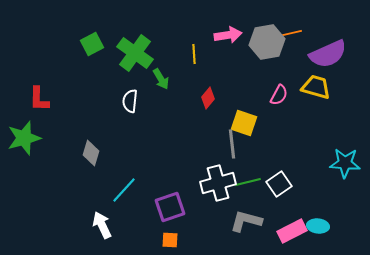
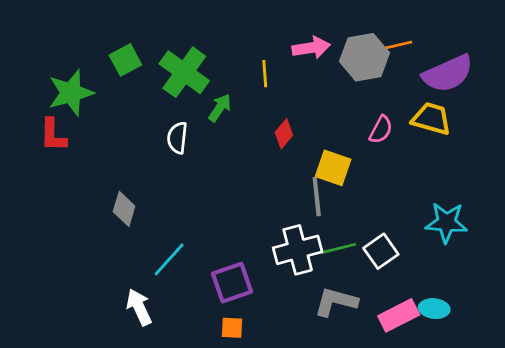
green arrow: (161, 79) -> (220, 108), turned -115
green star: (24, 138) -> (71, 93), moved
cyan star: (345, 163) -> (446, 222), moved

